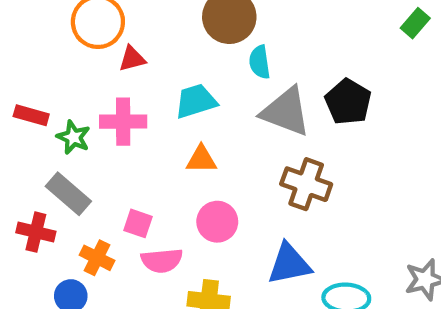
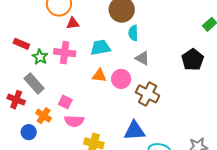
black pentagon: (348, 102) -> (193, 60), moved
gray triangle: (286, 112) -> (142, 58), size x0.6
pink circle: (217, 222) -> (121, 79), moved

